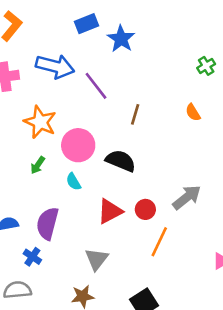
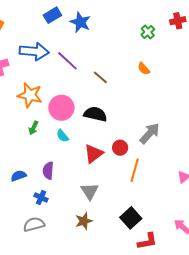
brown line: (135, 114) -> (100, 77), turned -56
purple semicircle: (47, 223) -> (48, 171), size x0.7

